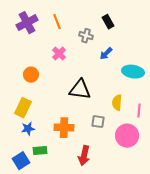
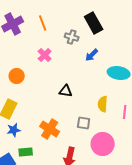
black rectangle: (108, 22) -> (94, 23), size x1.5
black triangle: (80, 90) -> (66, 91), size x0.6
orange cross: (64, 128) -> (50, 129), turned 30
pink circle: (127, 136) -> (103, 144), moved

